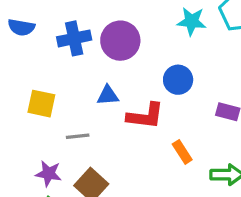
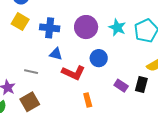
blue cross: (74, 38) -> (50, 28), moved
purple circle: (120, 41) -> (86, 27), moved
yellow square: (41, 104) -> (20, 22), moved

